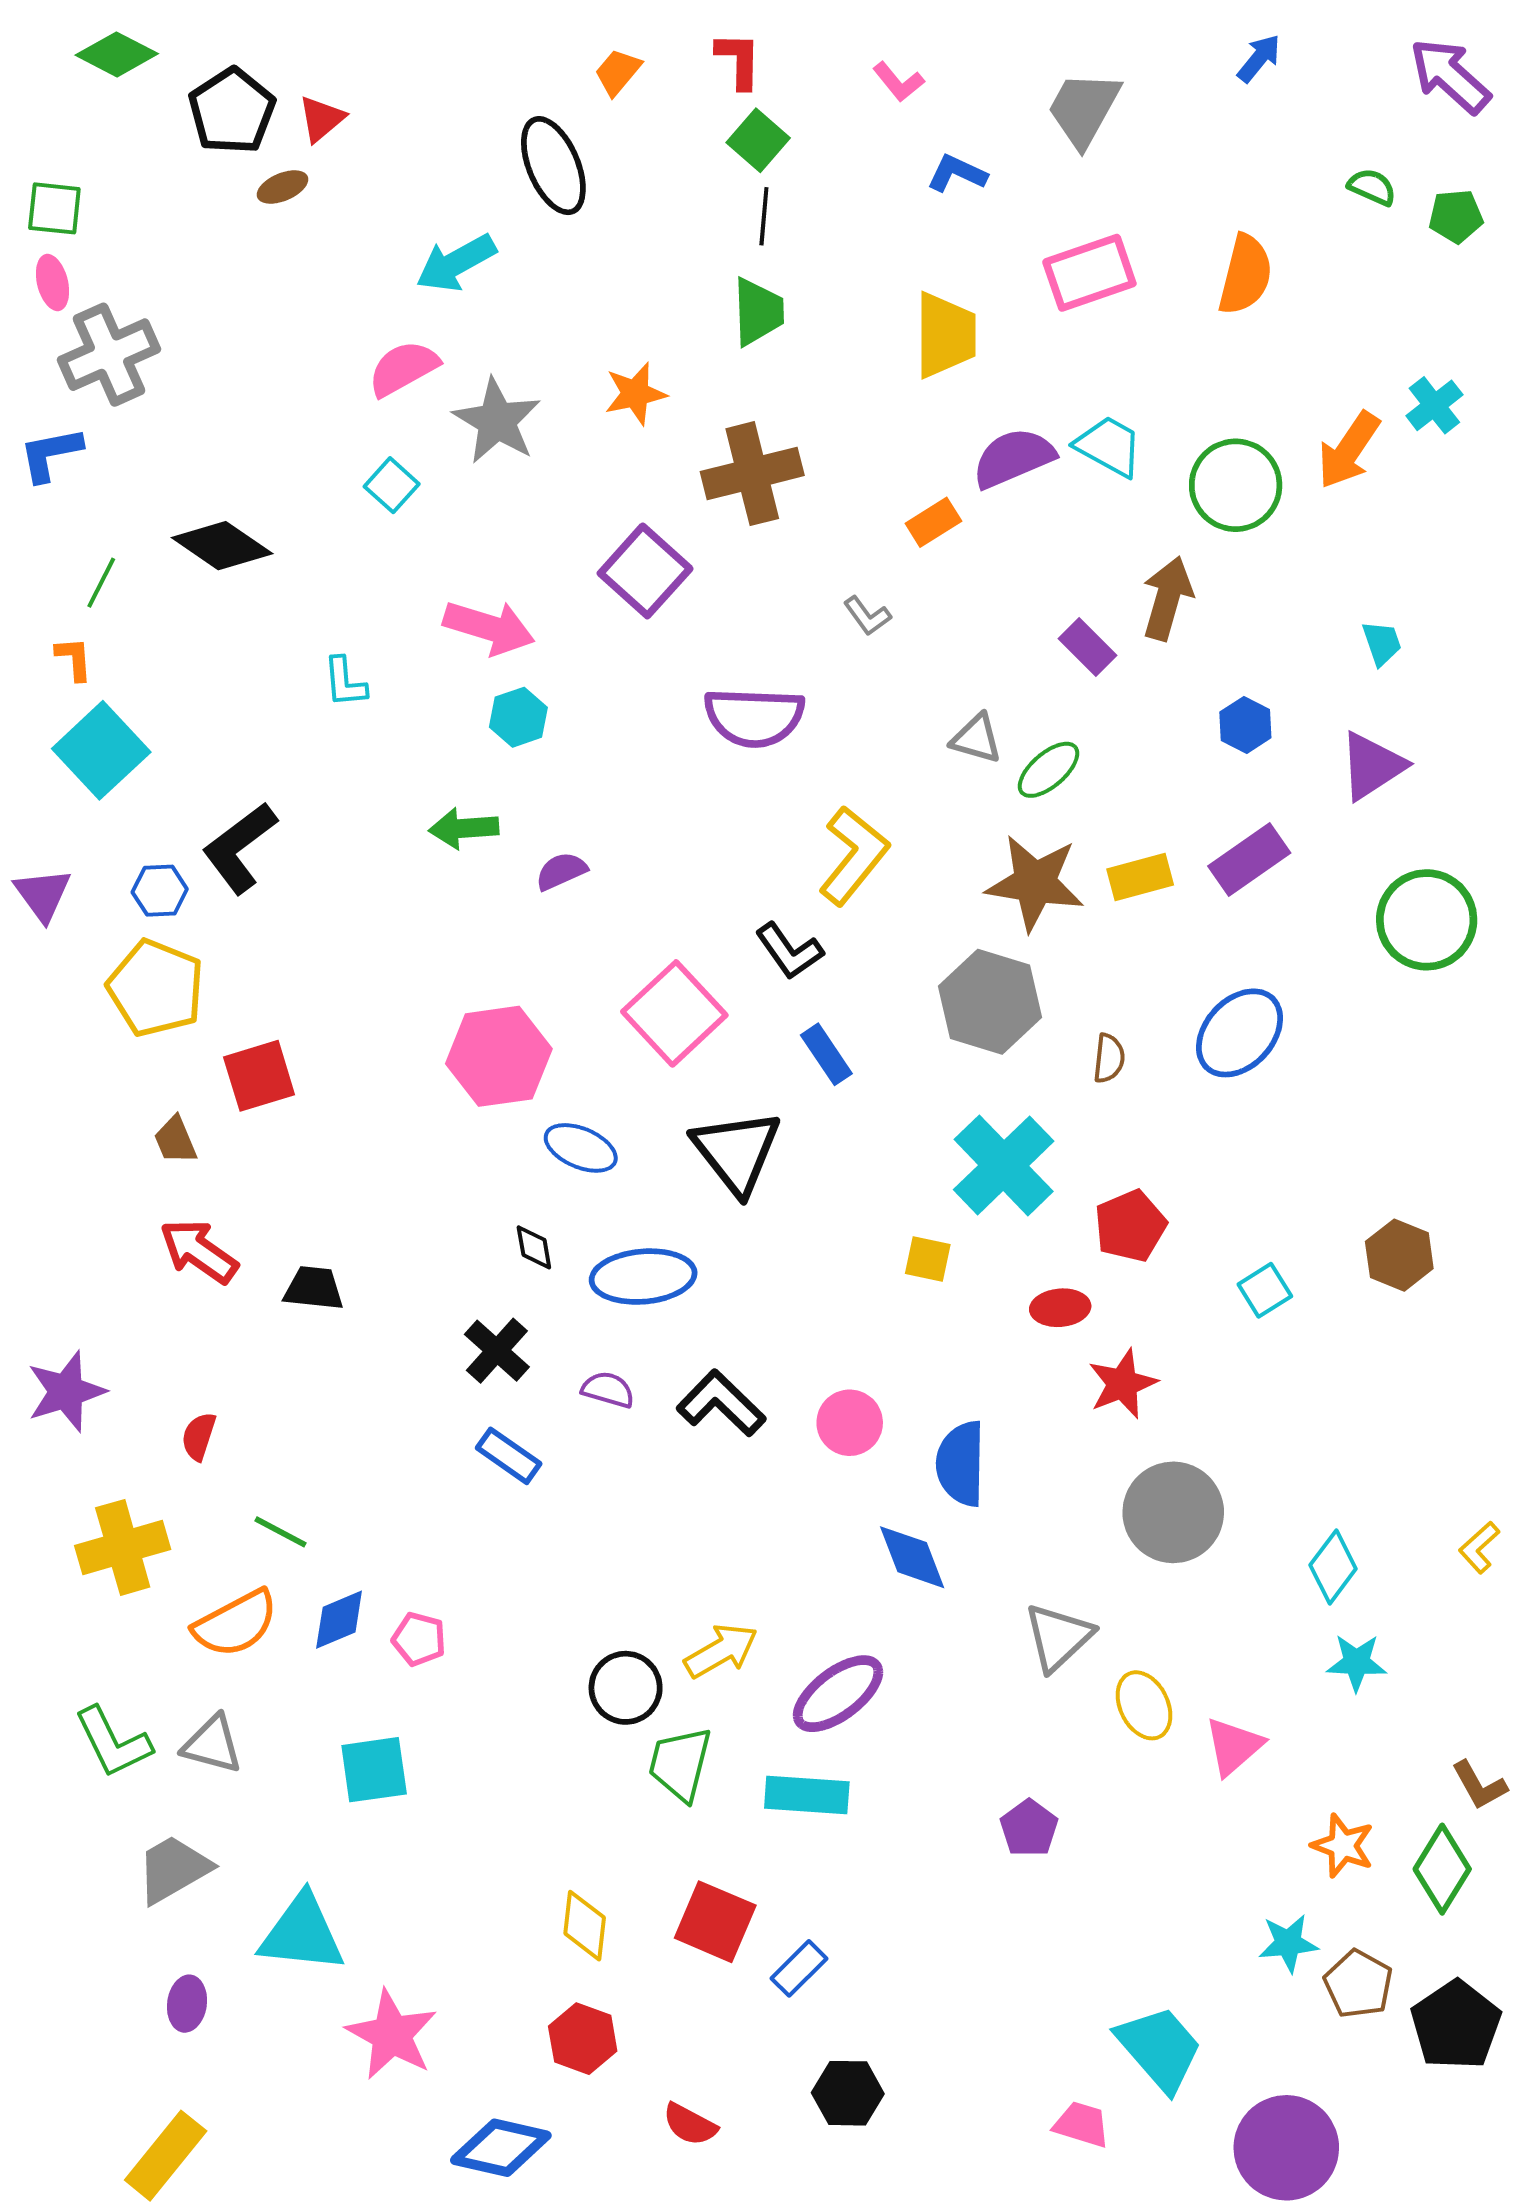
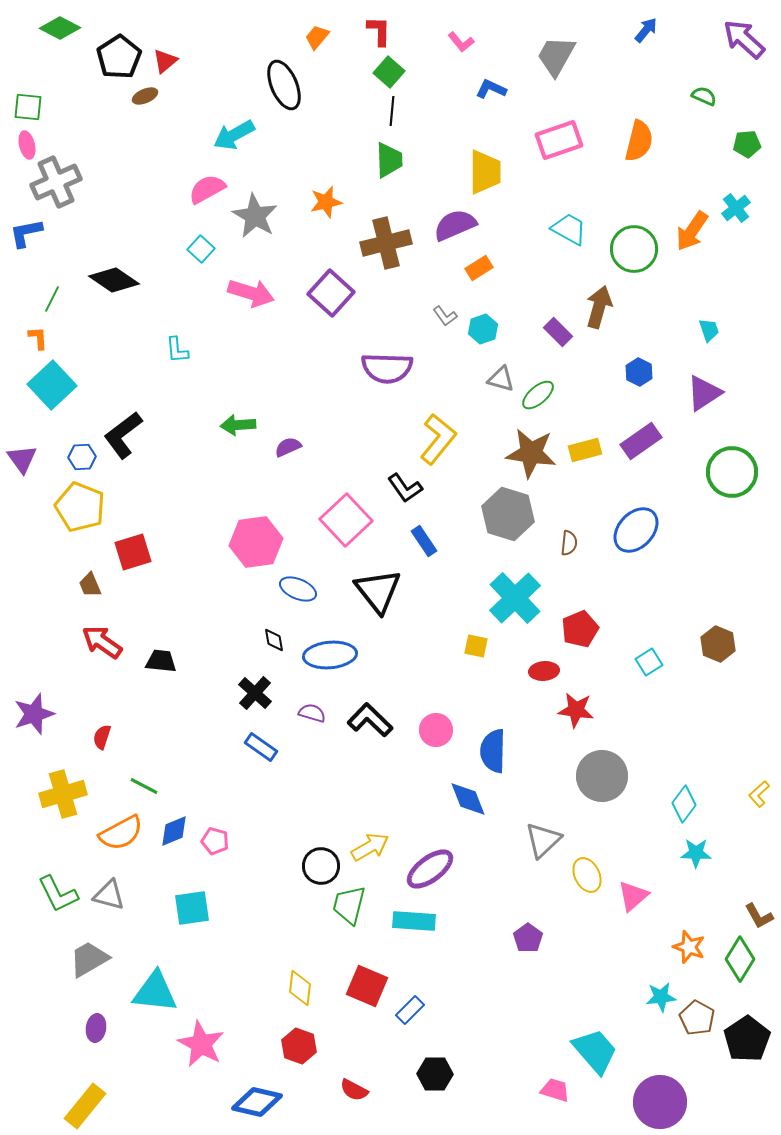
green pentagon: (1456, 216) -> (747, 144), moved
purple semicircle: (1013, 458) -> (455, 225), moved
pink arrow: (489, 627) -> (251, 293), moved
cyan hexagon: (518, 717) -> (483, 329), moved
red star: (1123, 1384) -> (576, 710), turned 30

